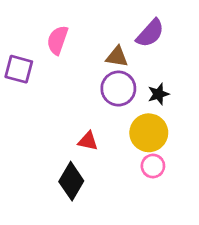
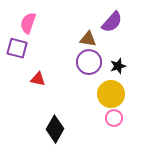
pink semicircle: (57, 40) -> (28, 23), moved
red triangle: (88, 141) -> (38, 79), moved

